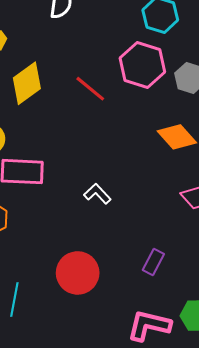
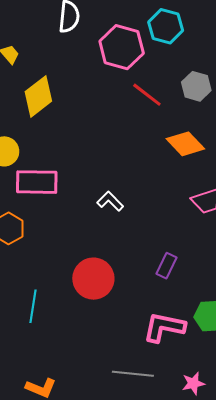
pink hexagon: (142, 65) -> (122, 47), moved
red line: (90, 89) -> (147, 95), moved

